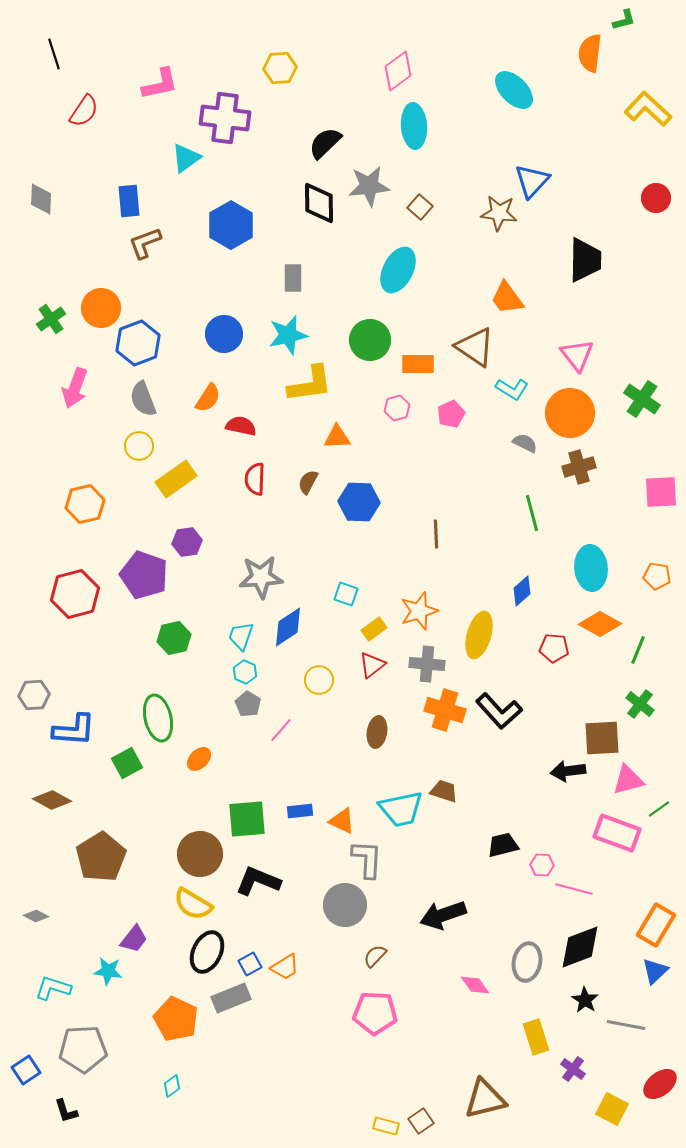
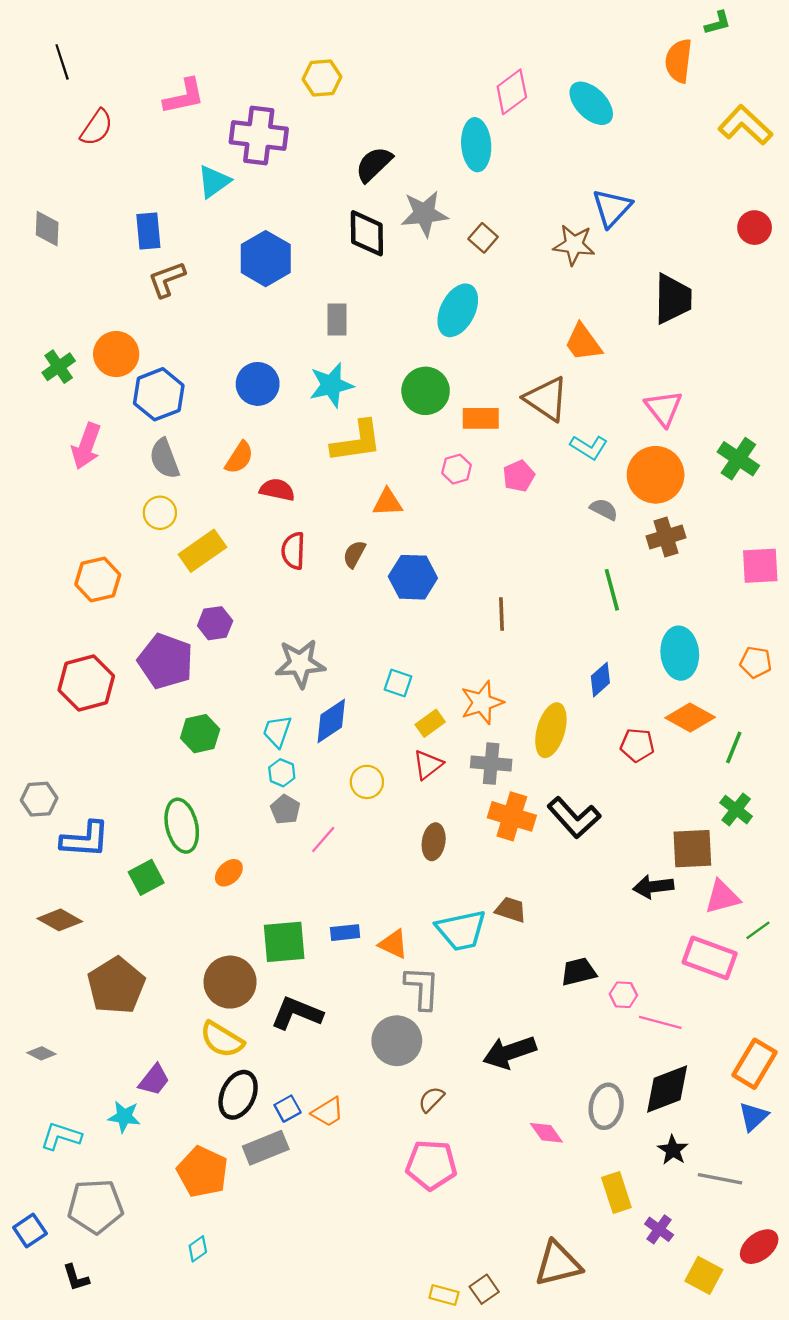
pink diamond: (398, 71) -> (512, 92), moved

